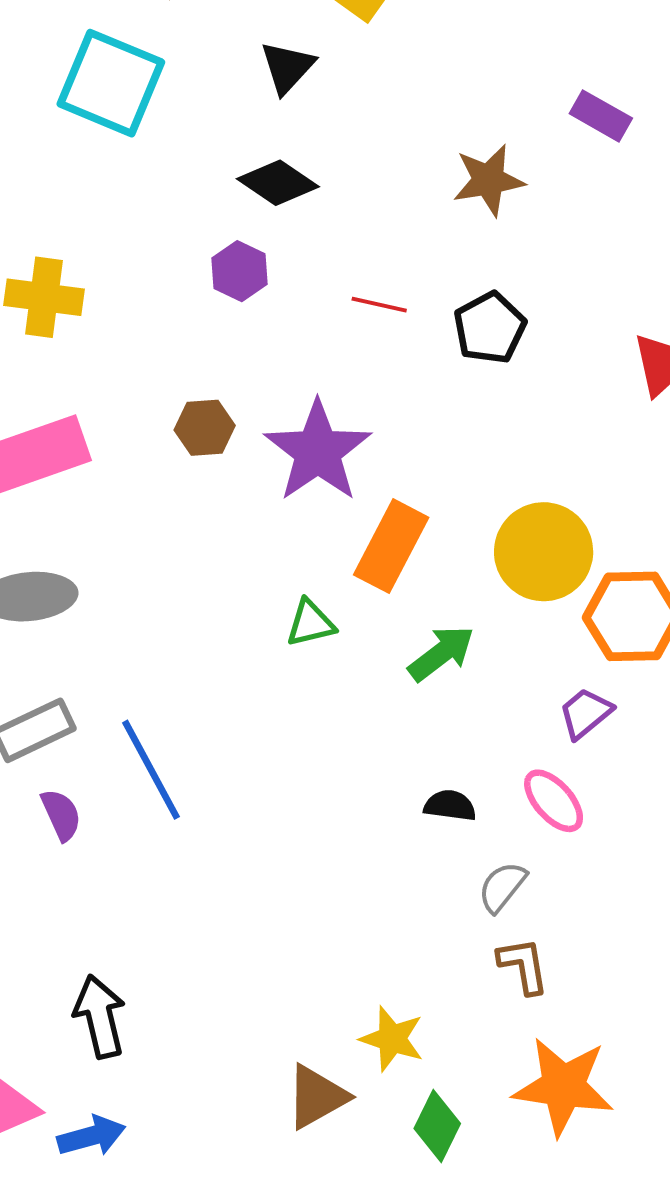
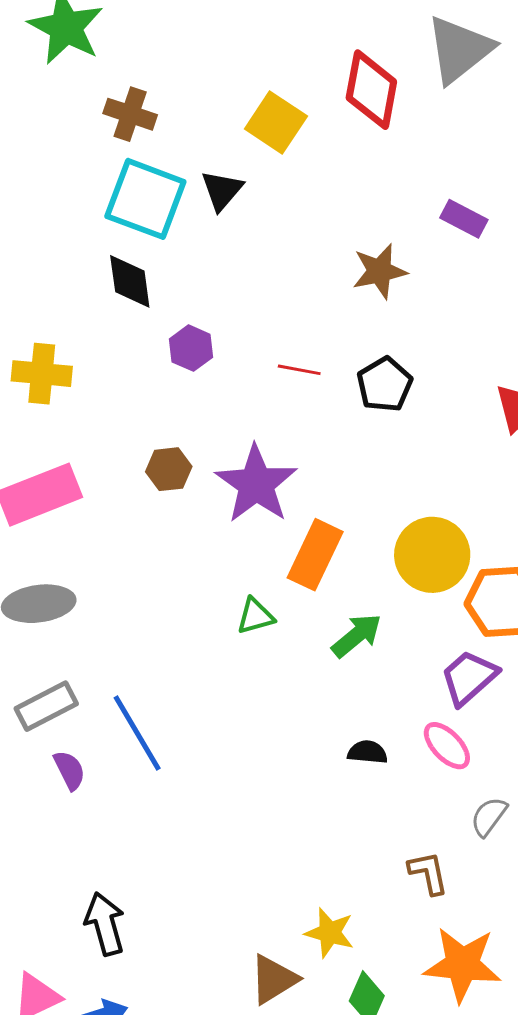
cyan square: (111, 83) -> (145, 199), moved
black diamond: (278, 183) -> (130, 281), moved, turned 50
purple trapezoid: (585, 713) -> (469, 678), size x1.4
gray semicircle: (502, 887) -> (489, 817), moved

